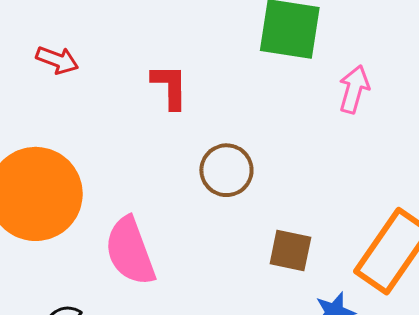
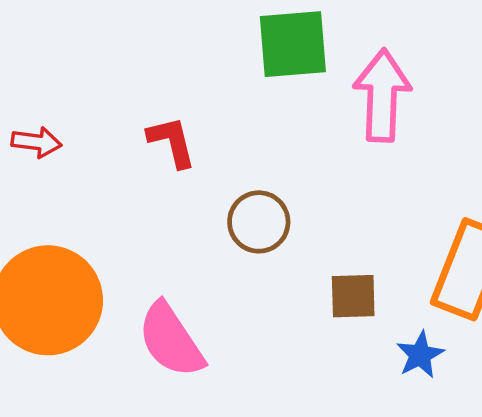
pink arrow: (354, 89) -> (382, 96), size x1.6

